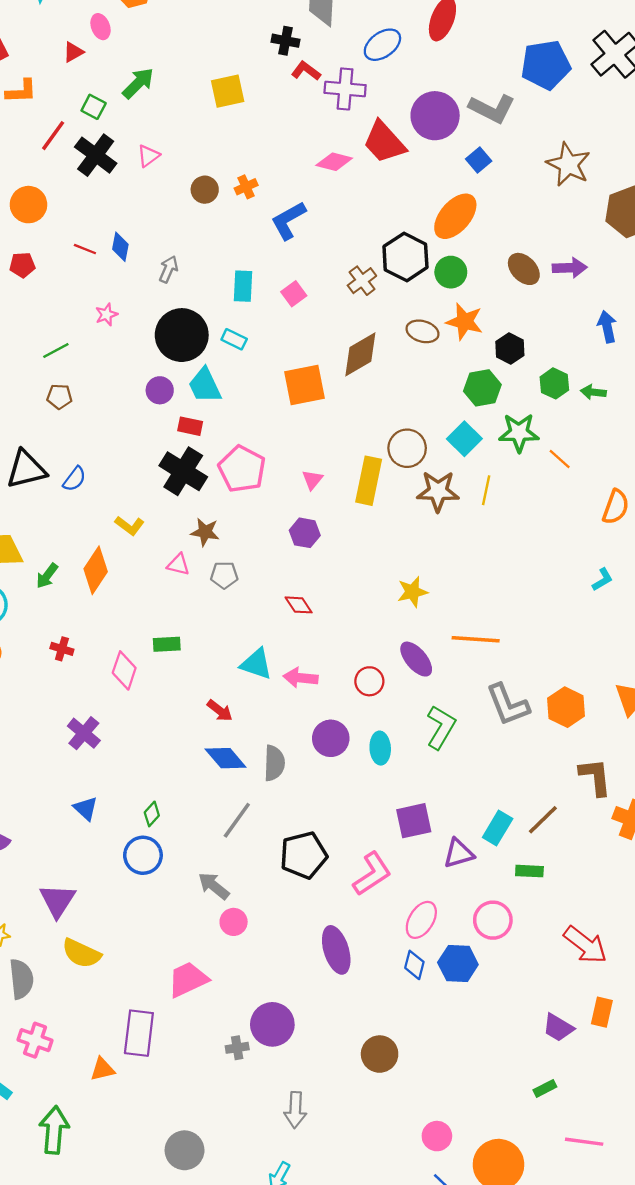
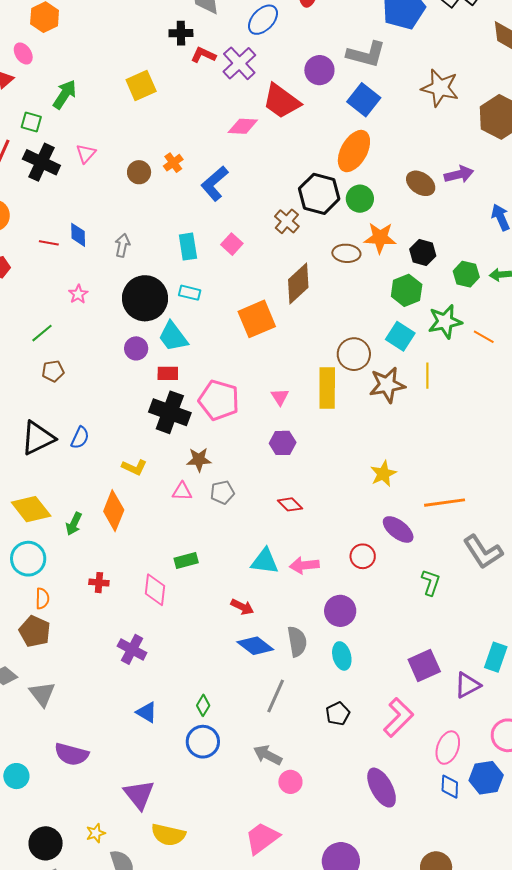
purple cross: (345, 89) -> (239, 63), turned -36
purple circle: (435, 116) -> (319, 70), size x0.7
blue square: (479, 160) -> (364, 100), size x1.5
green L-shape: (441, 727) -> (431, 582), size x0.7
cyan ellipse: (380, 748) -> (342, 656), moved
black pentagon: (304, 855) -> (338, 714), size x0.6

